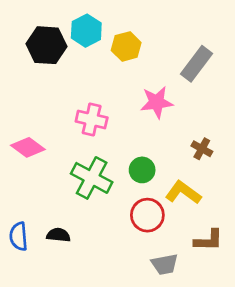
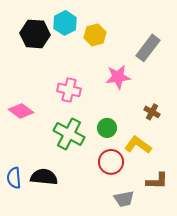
black semicircle: (58, 235) -> (44, 177), size x1.5

